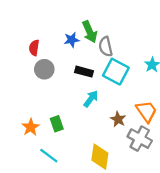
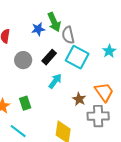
gray circle: (44, 69) -> (23, 60), moved
black rectangle: (84, 72) -> (49, 57), turned -63
gray cross: (140, 139) -> (98, 116), turned -30

